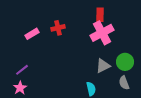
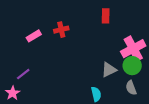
pink cross: (102, 33) -> (133, 49), moved
pink star: (20, 88) -> (13, 93), moved

